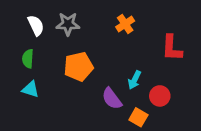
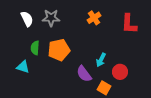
red L-shape: (172, 48) -> (129, 24), moved
green semicircle: (28, 59) -> (35, 48), moved

